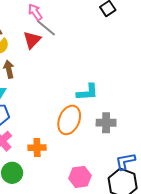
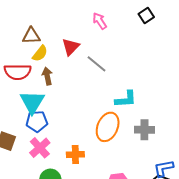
pink arrow: (35, 12) -> (100, 21), moved
gray line: (46, 28) -> (96, 64), moved

